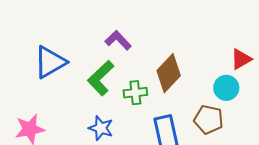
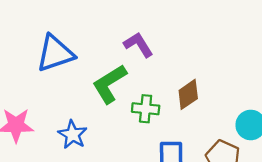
brown diamond: (169, 73) -> (188, 94), size x0.7
blue star: (101, 128) -> (73, 135), moved

